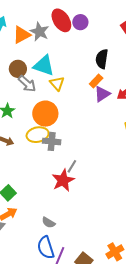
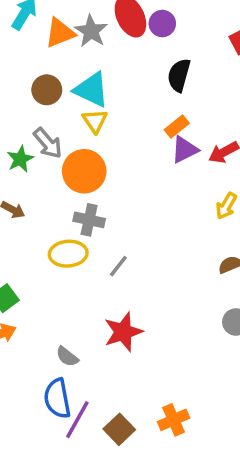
black semicircle: (102, 59) -> (179, 75), moved
yellow triangle: (57, 83) -> (95, 121), moved
gray arrow: (27, 84) -> (48, 143), moved
yellow ellipse: (38, 135) -> (68, 254), moved
red star: (63, 180) -> (123, 332), moved

